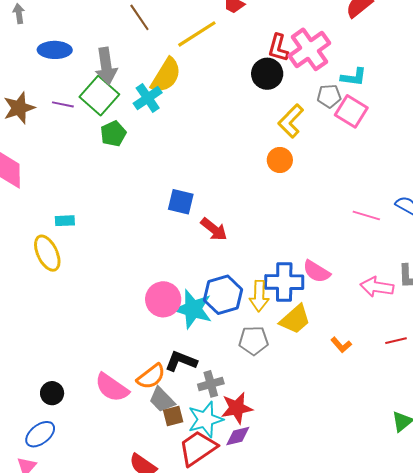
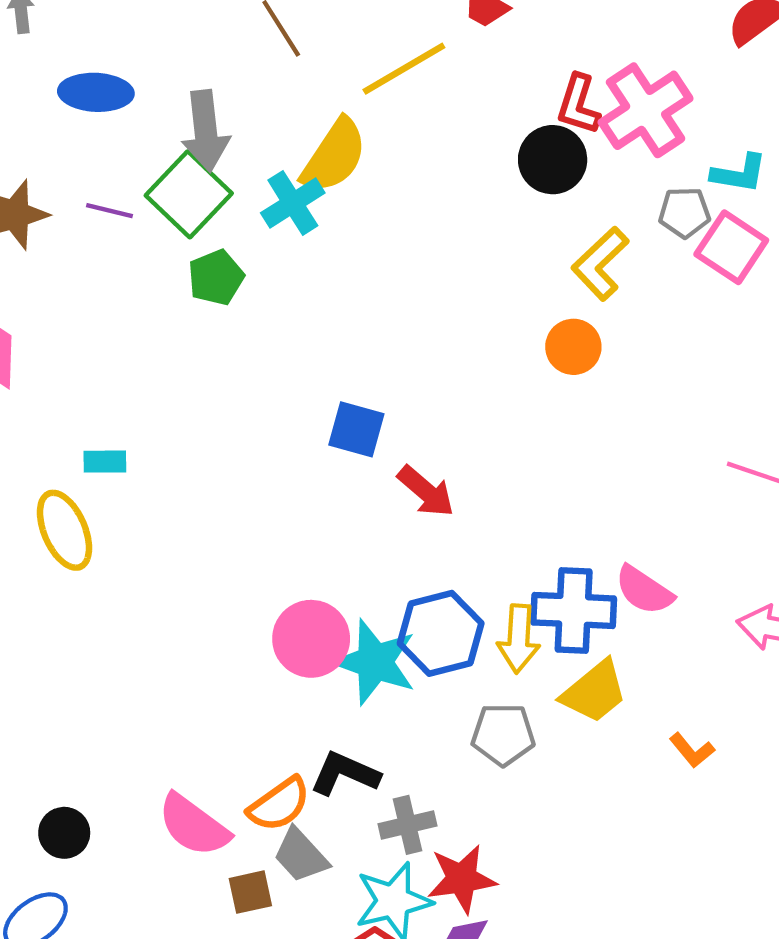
brown square: (173, 416) -> (250, 892), moved

